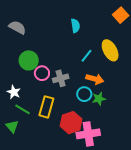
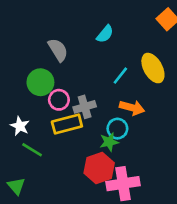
cyan semicircle: (75, 26) -> (105, 34), turned 48
gray semicircle: (17, 27) -> (58, 50), moved, turned 30
green star: (99, 99) -> (109, 142), moved
yellow rectangle: (46, 107) -> (67, 124), moved, turned 60
green triangle: (12, 126) -> (16, 186), moved

